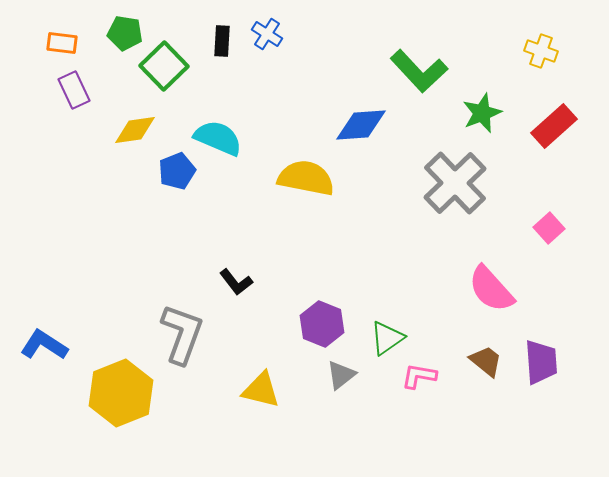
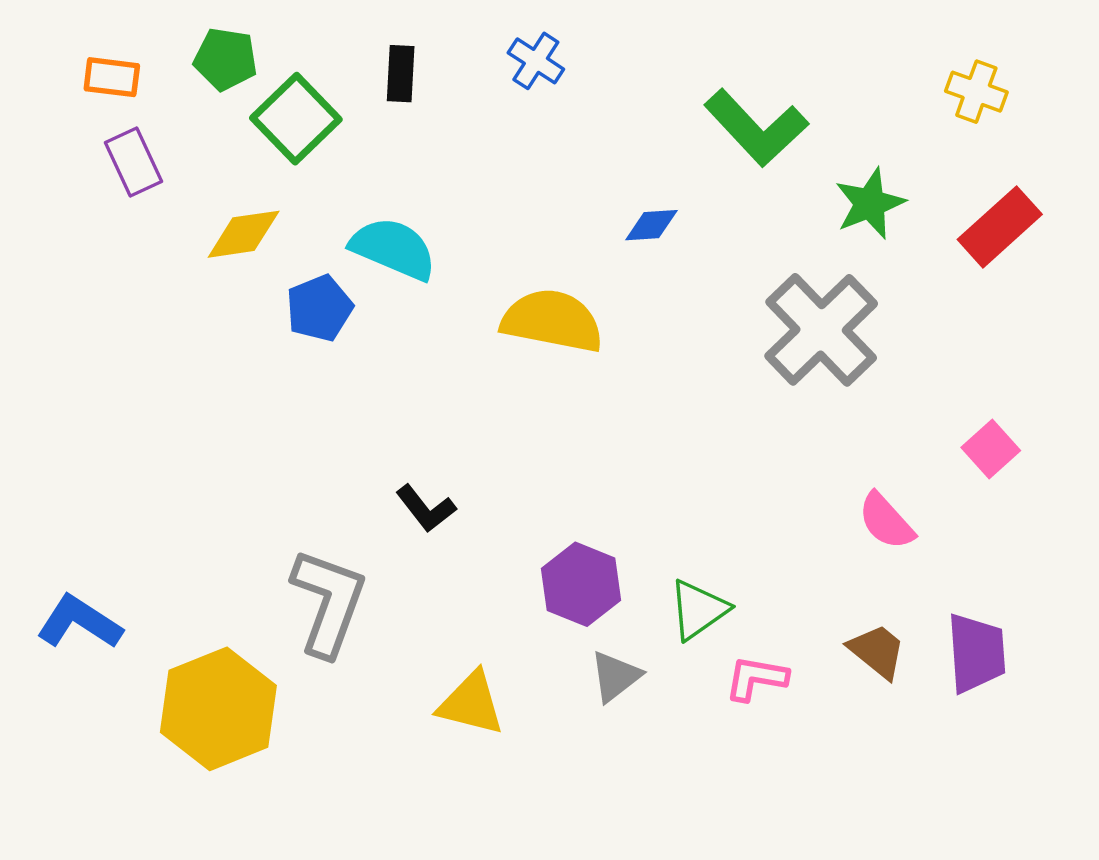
blue cross: (267, 34) -> (536, 61), moved
blue diamond: (361, 125) -> (651, 225), size x0.6
pink square: (549, 228) -> (991, 449), moved
pink semicircle: (491, 289) -> (886, 521), size x0.7

